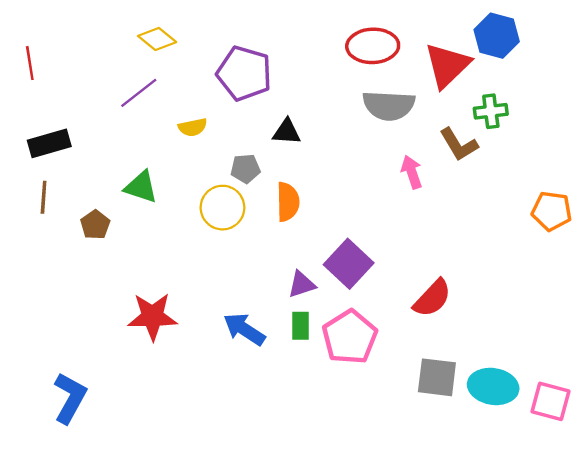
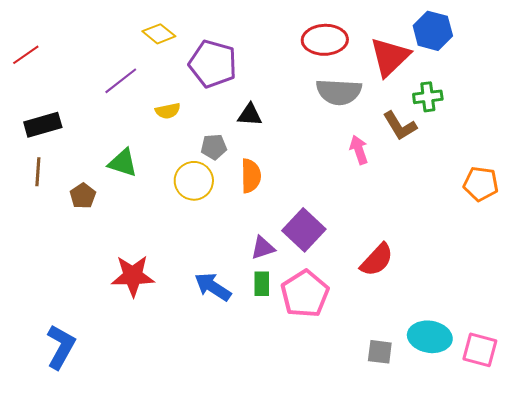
yellow diamond: (157, 39) -> (159, 34), moved
red line: (30, 63) -> (26, 55), turned 64
gray square: (437, 377) -> (380, 352), moved, size x0.7

